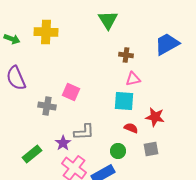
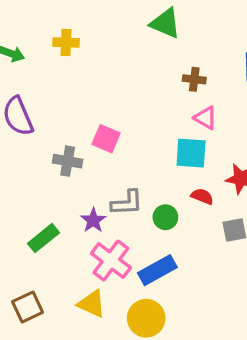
green triangle: (108, 20) -> (165, 23), turned -35
yellow cross: (46, 32) -> (66, 42), size x0.7
pink triangle: (133, 79) -> (205, 118), turned 42
green circle: (118, 151) -> (165, 217), moved

